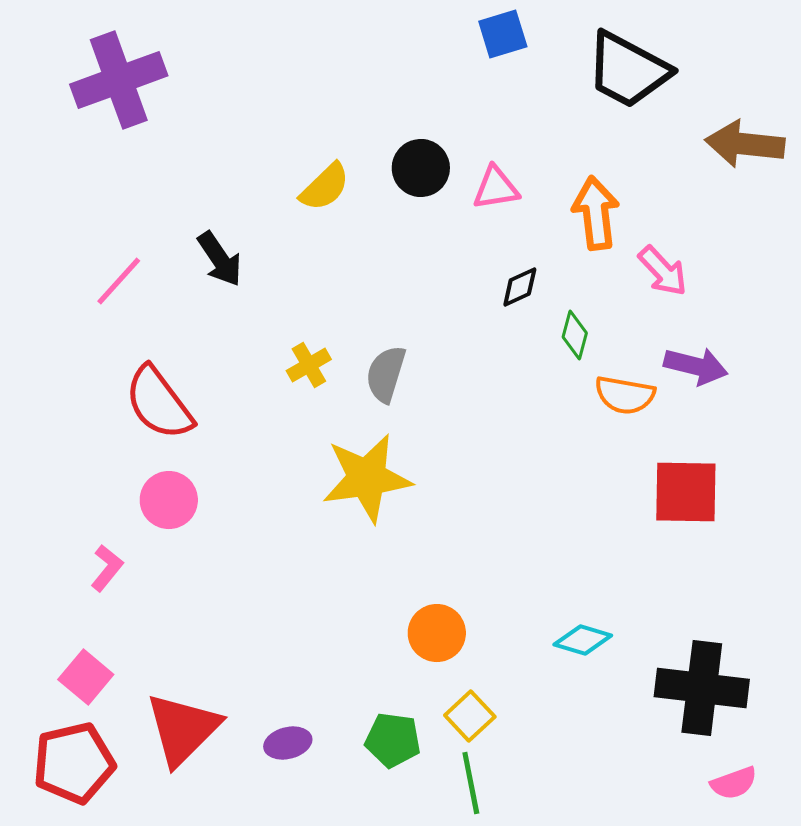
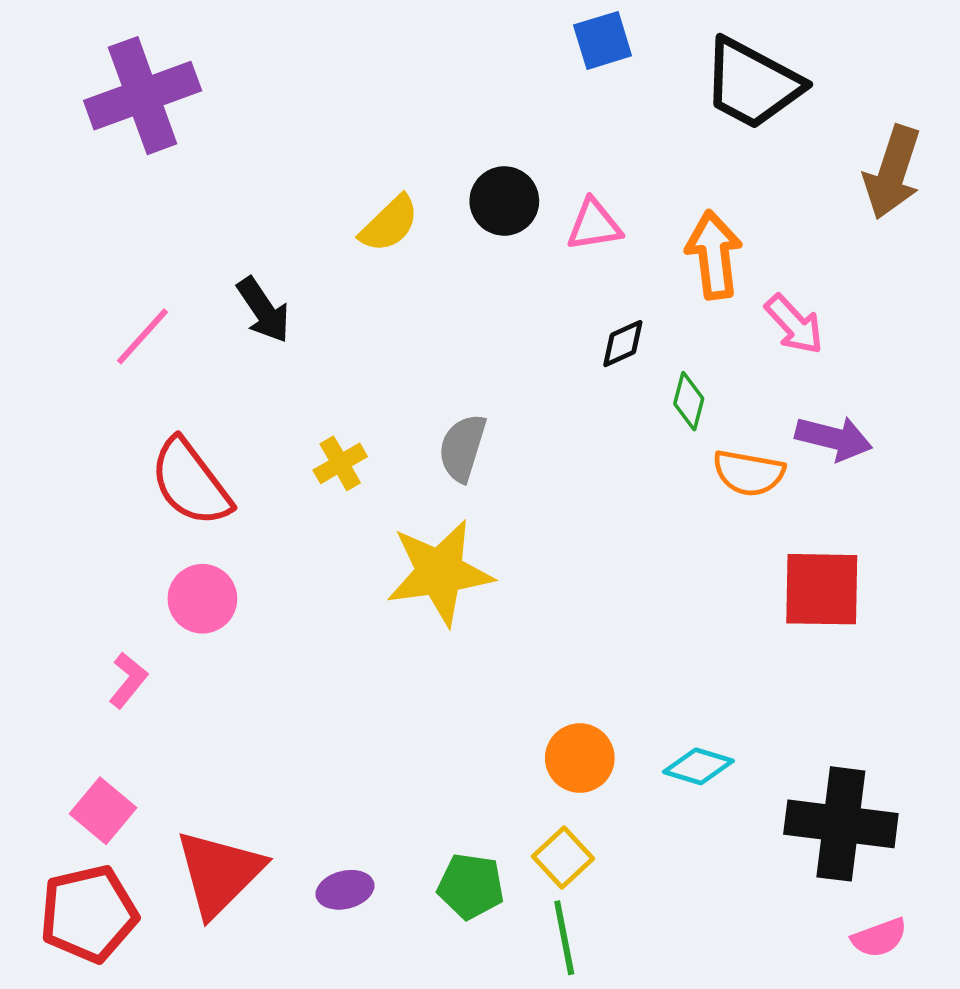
brown arrow: (745, 144) -> (892, 172), turned -78
yellow cross: (309, 365) -> (340, 463), moved
orange circle: (437, 633) -> (580, 758), moved

